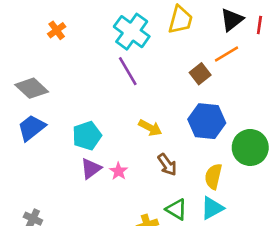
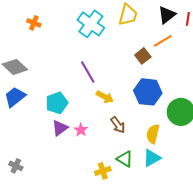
orange cross: (57, 30) -> (34, 23), turned -32
purple line: (128, 71) -> (88, 72), moved

